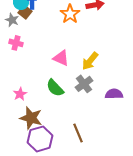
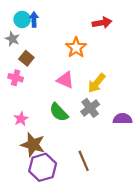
brown square: (25, 12) -> (26, 58), moved
orange star: (70, 14) -> (76, 47), moved
pink cross: (16, 43) -> (16, 78), moved

